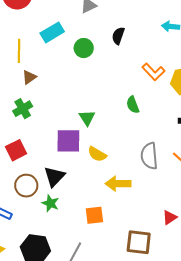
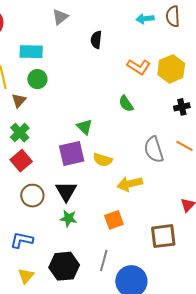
cyan rectangle: (52, 32) -> (31, 52), turned 45
green circle: (84, 48) -> (37, 79), moved
red square: (16, 150) -> (21, 161), moved
brown circle: (26, 186) -> (32, 196), moved

